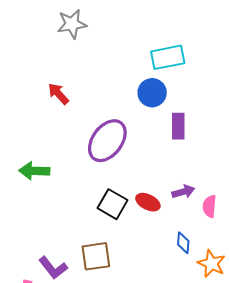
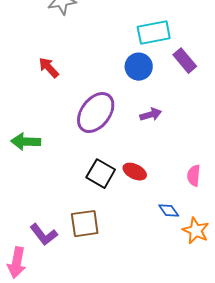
purple rectangle: (178, 126) -> (185, 61), moved, turned -40
purple arrow: (183, 192) -> (151, 115), moved
blue diamond: (183, 243) -> (169, 211), turned -40

